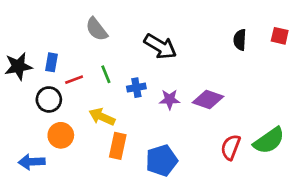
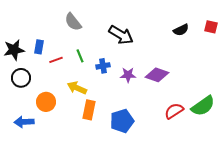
black semicircle: (240, 40) -> (181, 30), turned -119
black circle: (49, 99) -> (21, 78), moved
red semicircle: (231, 147) -> (174, 111), turned 36

